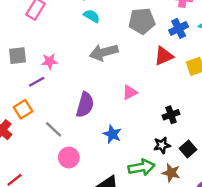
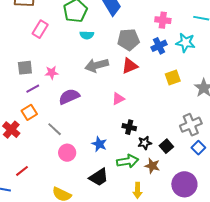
cyan semicircle: (92, 16) -> (87, 35), turned 152
red triangle: (164, 56) -> (130, 66), moved
purple line: (37, 82) -> (33, 89), moved
purple semicircle: (85, 105) -> (69, 97), moved, turned -130
black cross: (171, 115) -> (129, 127), moved, turned 32
blue star: (112, 134) -> (99, 144), moved

